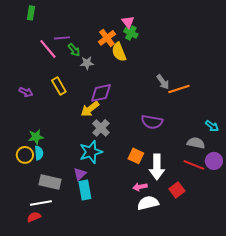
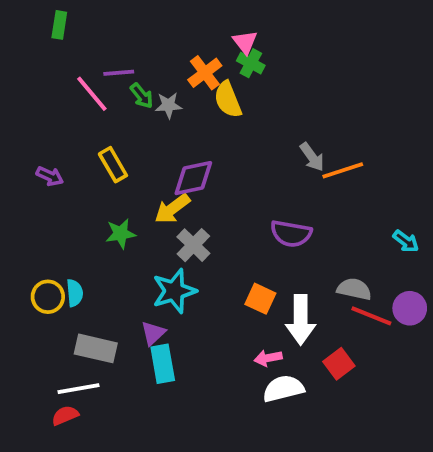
gray star: (87, 63) -> (168, 105), moved
green star: (36, 137) -> (121, 234), moved
gray semicircle: (196, 143) -> (354, 289), moved

